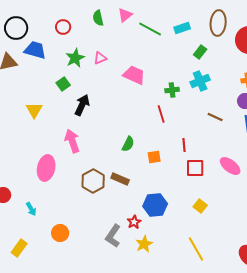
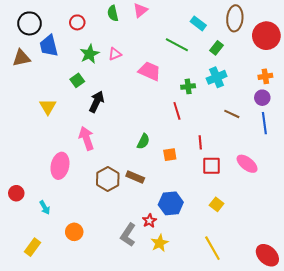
cyan rectangle: (182, 28) -> (198, 23), turned 56
green line: (150, 29) -> (177, 45), moved
blue trapezoid: (35, 50) -> (49, 46), turned -120

